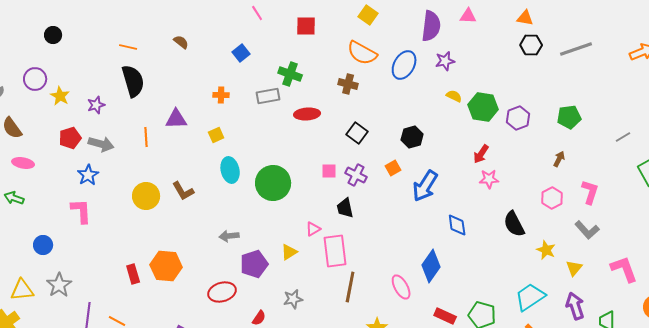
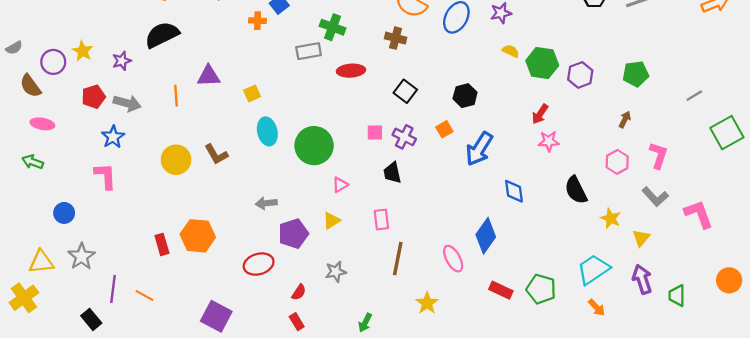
purple circle: (35, 79) -> (53, 62), moved
black semicircle: (133, 81) -> (162, 35), turned -100
orange cross: (221, 95) -> (258, 21), moved
pink triangle: (313, 229) -> (340, 185), moved
pink rectangle: (335, 251) -> (381, 219), size x0.6
pink L-shape: (624, 269) -> (699, 214), moved

